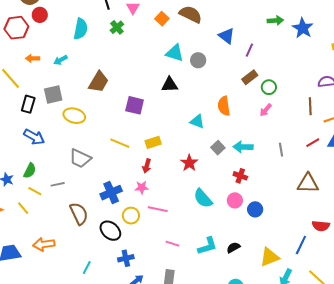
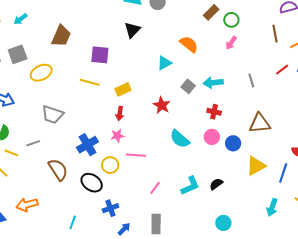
black triangle: (170, 85) -> (132, 30), turned -36
orange semicircle: (224, 106) -> (189, 44), turned 144
yellow ellipse: (74, 116) -> (41, 73), turned -35
cyan triangle: (197, 121) -> (164, 63), turned -42
yellow line: (120, 143) -> (90, 82), moved
brown triangle: (308, 183) -> (260, 123), moved
pink line: (172, 244) -> (155, 188), turned -64
yellow triangle: (270, 257) -> (256, 166), moved

